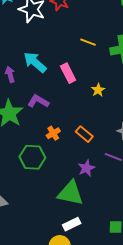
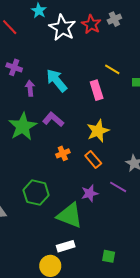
pink rectangle: (68, 73) -> (97, 90), moved
yellow star: (98, 90) -> (98, 131), moved, size x1.6
green hexagon: (32, 157) -> (36, 193), moved

